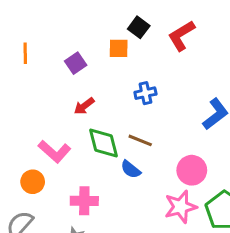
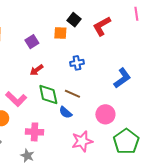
pink star: (181, 207) -> (82, 141), moved

